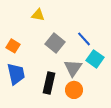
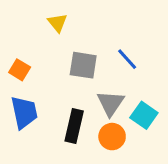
yellow triangle: (38, 15) -> (57, 23), turned 40
gray square: (55, 43) -> (83, 65), turned -30
cyan square: (95, 59) -> (144, 115), moved

